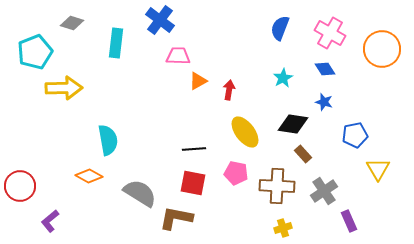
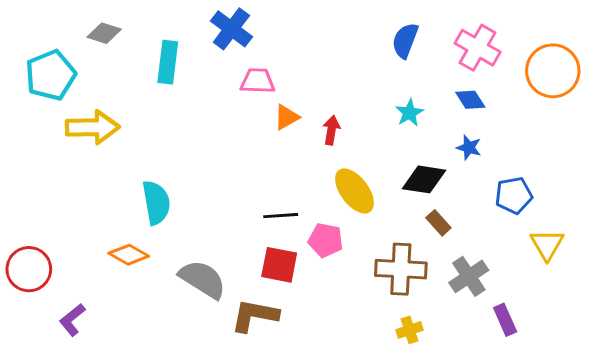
pink pentagon: (236, 173) -> (326, 240), moved

